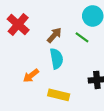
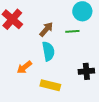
green line: (82, 37) -> (72, 31), turned -40

